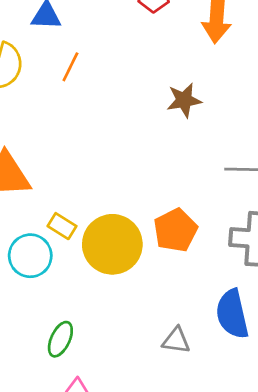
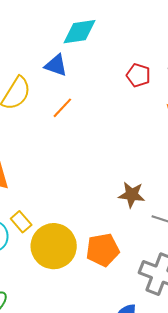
brown star: (184, 100) -> (132, 195), moved

